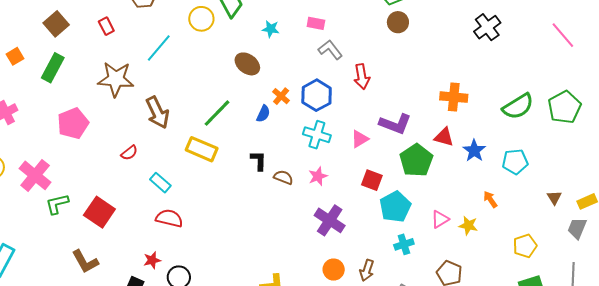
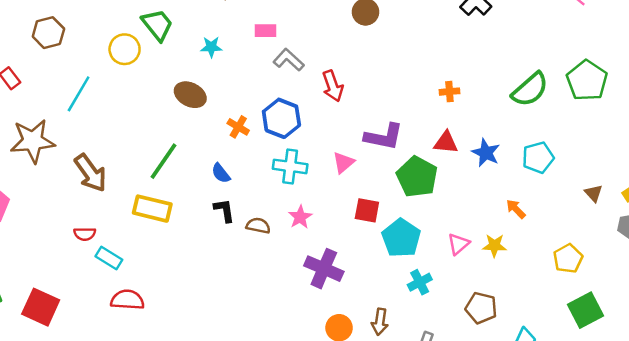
orange cross: (454, 97) -> (449, 92), size x0.6
blue semicircle: (263, 114) -> (221, 173), moved, turned 126
red semicircle: (129, 153) -> (85, 234), moved, turned 48

